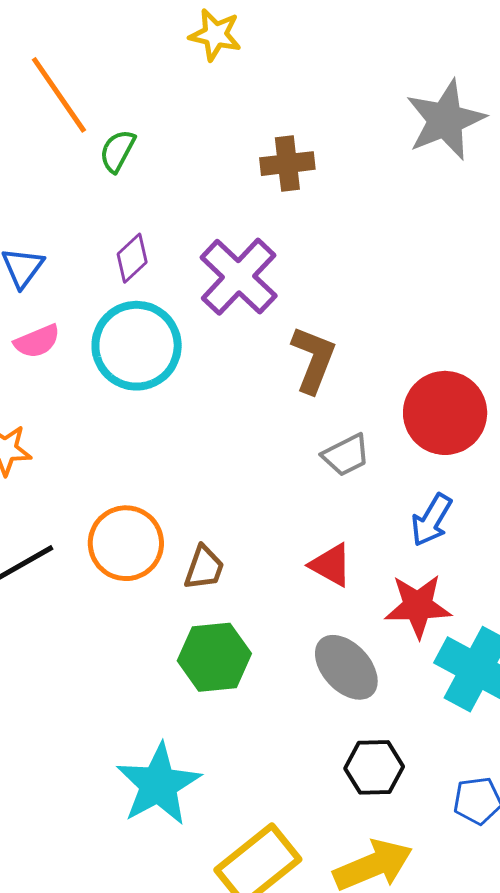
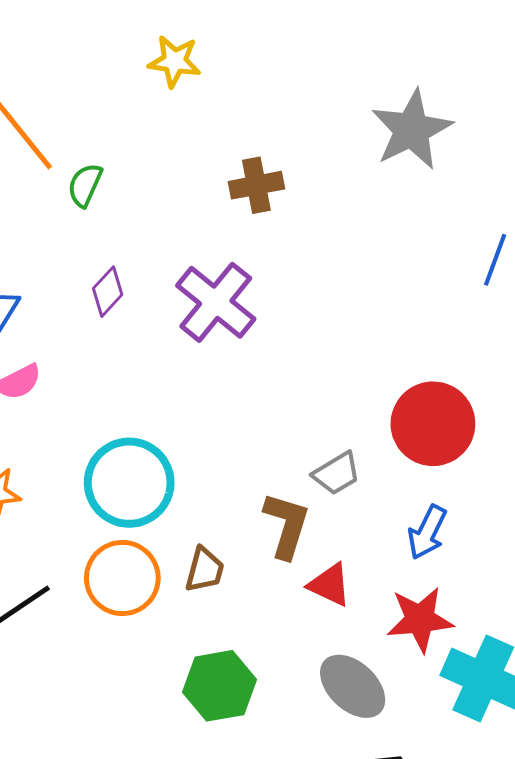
cyan circle: (137, 346) -> (129, 483), moved
brown L-shape: (313, 359) -> (286, 525), moved
brown trapezoid: (204, 568) -> (205, 570), moved

